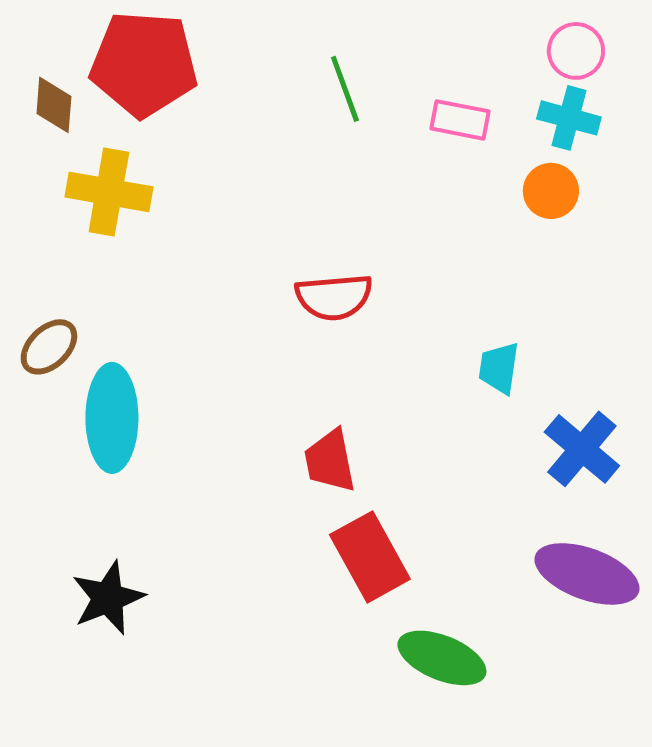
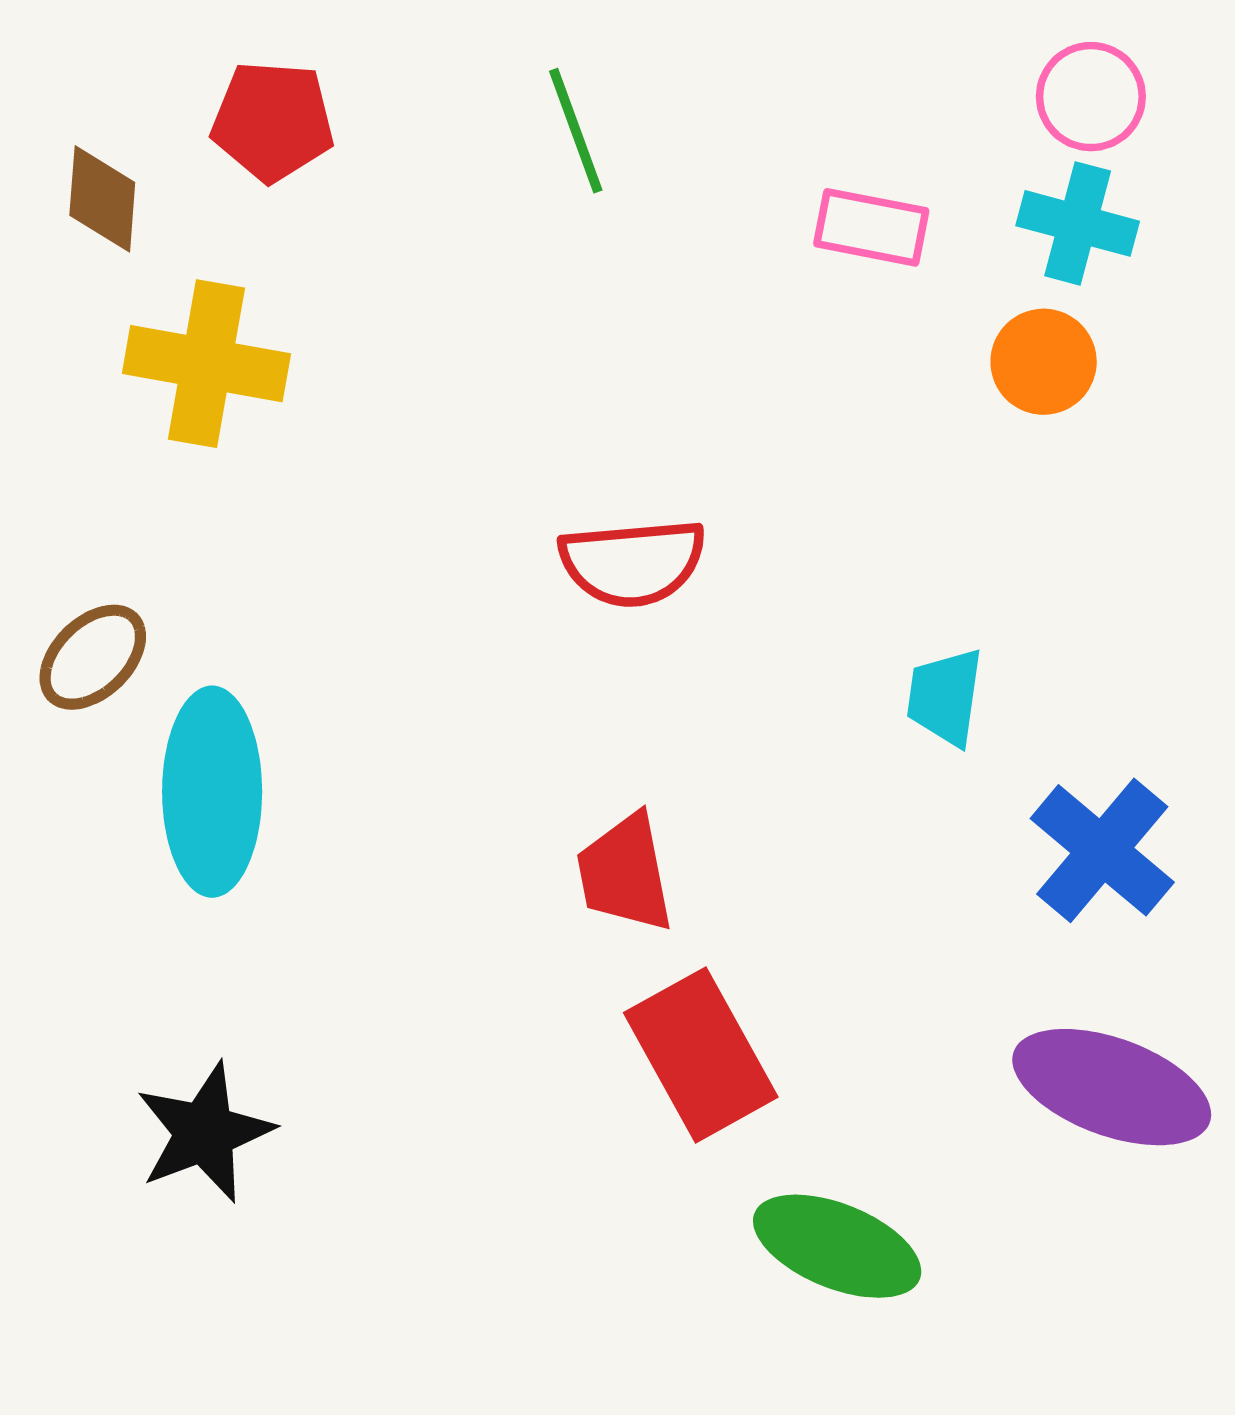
red pentagon: (144, 64) -> (273, 121), size x0.6
green line: (345, 89) -> (576, 131), moved

